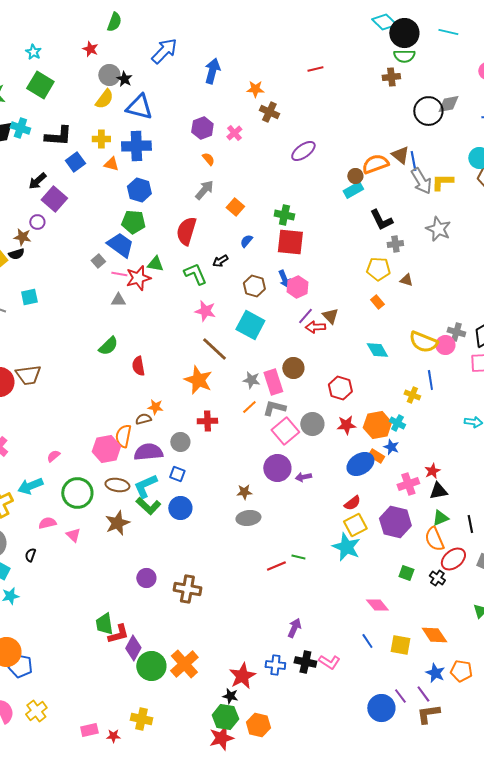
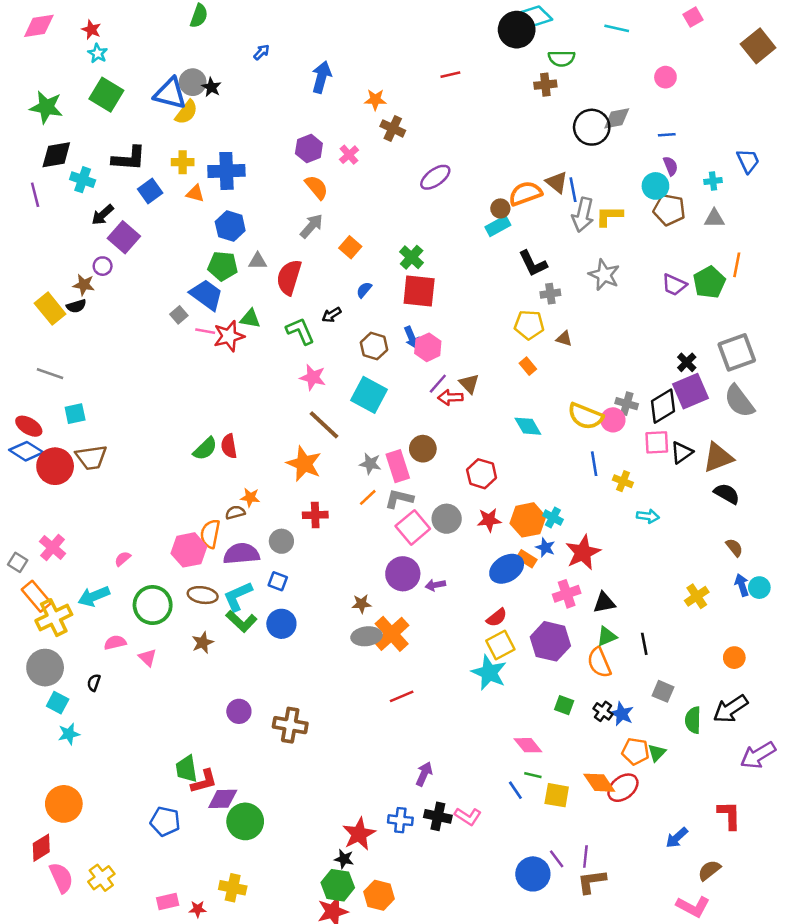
black circle: (404, 33) -> (517, 30), moved
red star: (90, 49) -> (91, 30), moved
blue arrow: (164, 51) -> (261, 52), size x0.5
blue triangle: (139, 107) -> (170, 93), moved
cyan cross: (20, 128) -> (83, 180), moved
orange semicircle: (208, 159) -> (316, 187), size x1.5
gray arrow: (421, 181) -> (583, 215), turned 44
green cross: (284, 215) -> (412, 257), turned 30
cyan square: (29, 297) -> (75, 414), moved
gray triangle: (118, 300) -> (258, 261), moved
green semicircle: (108, 346) -> (205, 449), moved
yellow cross: (412, 395) -> (623, 481), moved
red star: (432, 471) -> (583, 552), moved, size x1.8
brown star: (117, 523) -> (203, 643), size x0.7
green line: (298, 557) -> (533, 775), moved
red ellipse: (453, 559) -> (623, 788), moved
purple diamond: (133, 648) -> (223, 799), turned 60
orange cross: (184, 664) -> (392, 634), moved
blue pentagon: (20, 666) -> (165, 821), moved
orange pentagon: (461, 671) -> (635, 751), moved
blue star: (435, 673) -> (622, 714), moved
purple line: (423, 694) -> (585, 856), turned 42

